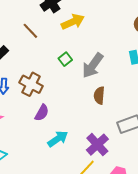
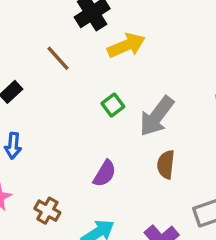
brown cross: (31, 84) -> (47, 211), moved, size x0.7
purple semicircle: (42, 113) -> (105, 174), moved

